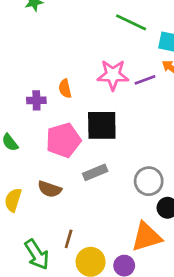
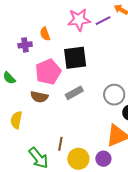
brown semicircle: (50, 189) -> (39, 97), moved

